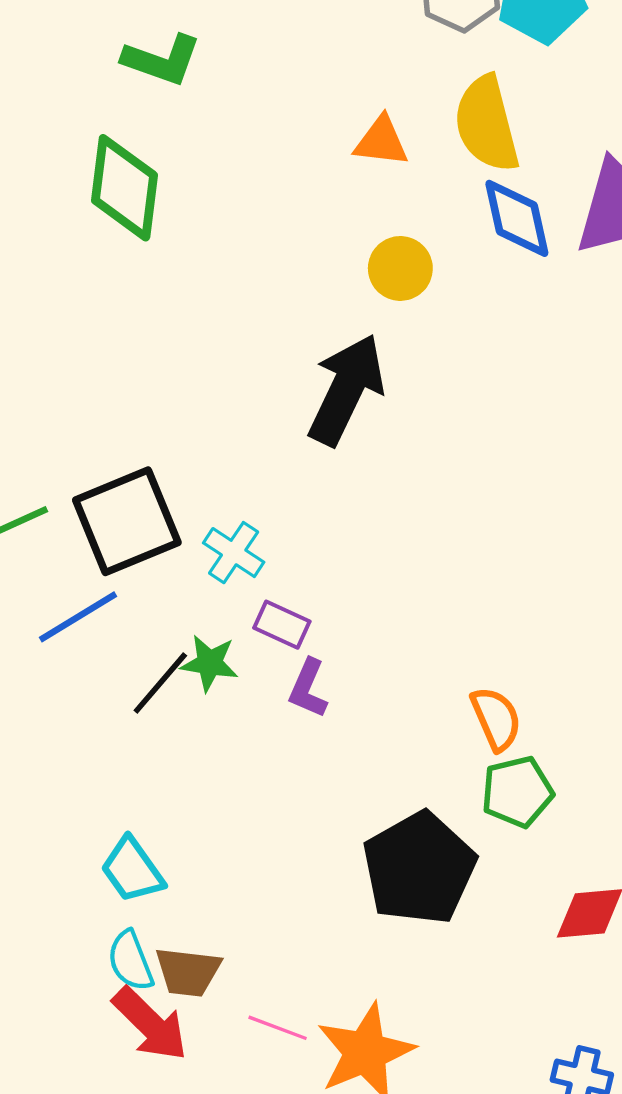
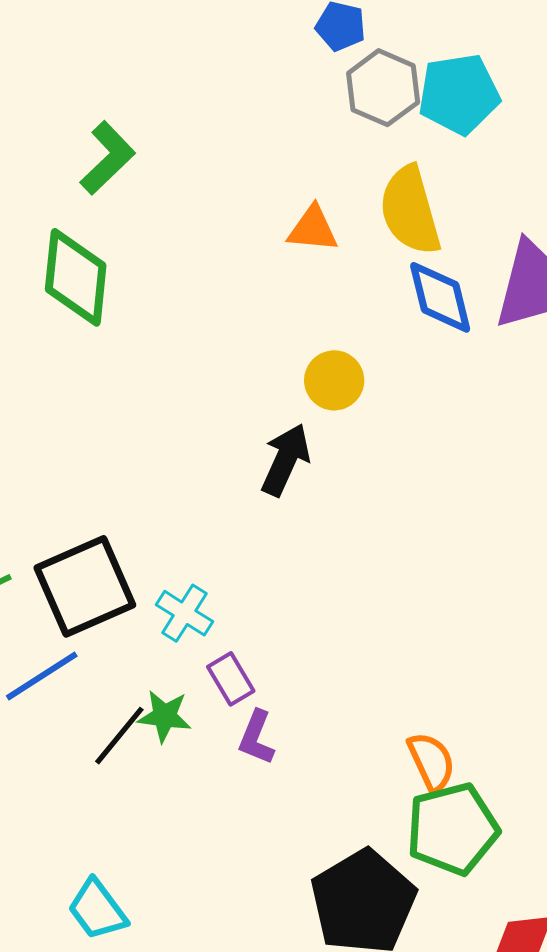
green L-shape: (162, 60) -> (108, 158), turned -62
yellow circle: (400, 268) -> (334, 380), moved
black arrow: (346, 390) -> (286, 460), size x0.7
purple rectangle: (282, 625) -> (231, 679), turned 36
green pentagon: (517, 792) -> (453, 829), size x1.4

